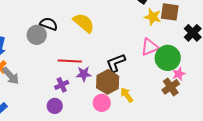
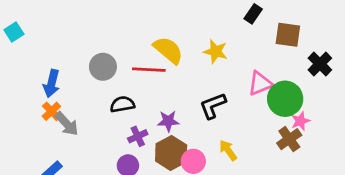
yellow star: (153, 17) -> (216, 51), moved
black semicircle: (49, 24) -> (122, 104), moved, turned -30
red line: (70, 61) -> (149, 70), moved
brown hexagon: (108, 82) -> (171, 153), moved

